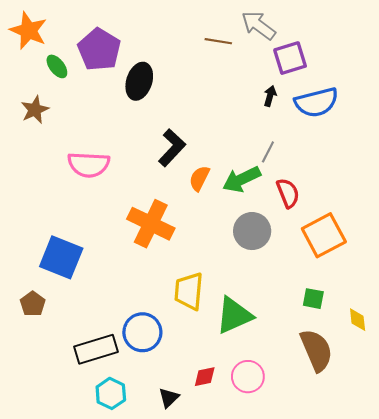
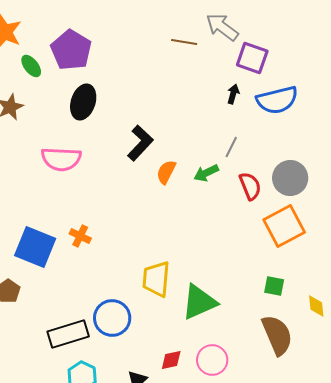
purple square: (290, 58) -> (252, 58), turned 36
black ellipse: (139, 81) -> (83, 102), moved
green arrow: (242, 179) -> (206, 173), size x0.7
orange cross: (151, 224) -> (80, 236), moved, size x0.5
gray circle: (252, 231) -> (290, 178), moved

